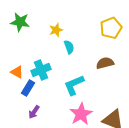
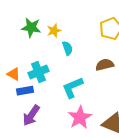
green star: (20, 22) -> (31, 28), moved
blue rectangle: (28, 88) -> (25, 91), turned 49
purple arrow: (34, 112) -> (31, 115), size x1.5

